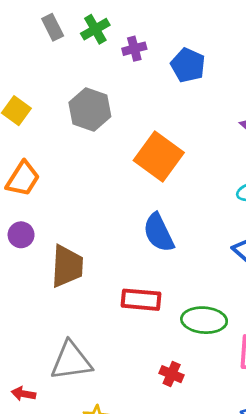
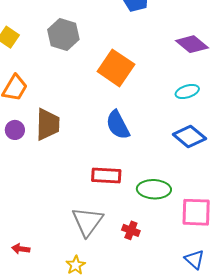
brown trapezoid: (67, 266) -> (48, 124), moved
gray triangle: (71, 361) -> (87, 222), moved, turned -44

